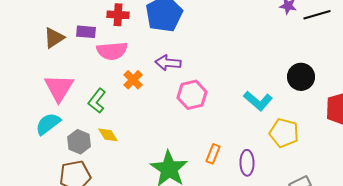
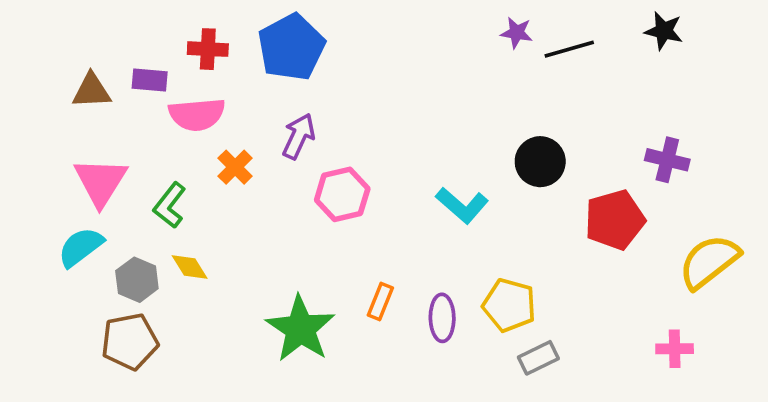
brown triangle: (54, 38) -> (92, 91), turned 30
purple arrow: (168, 63) -> (299, 136), turned 110
yellow pentagon: (284, 133) -> (509, 305), moved

